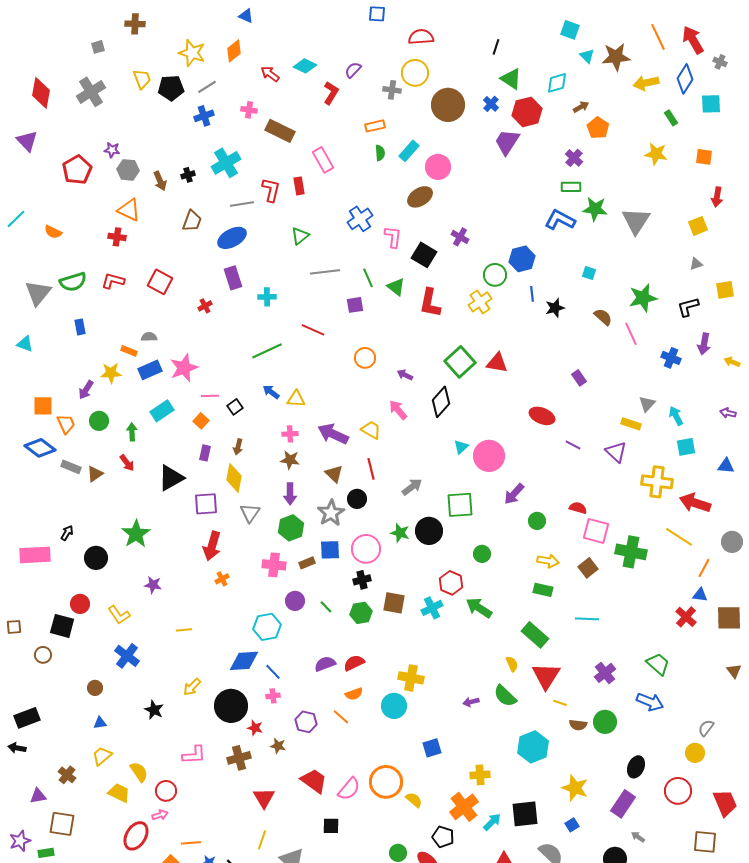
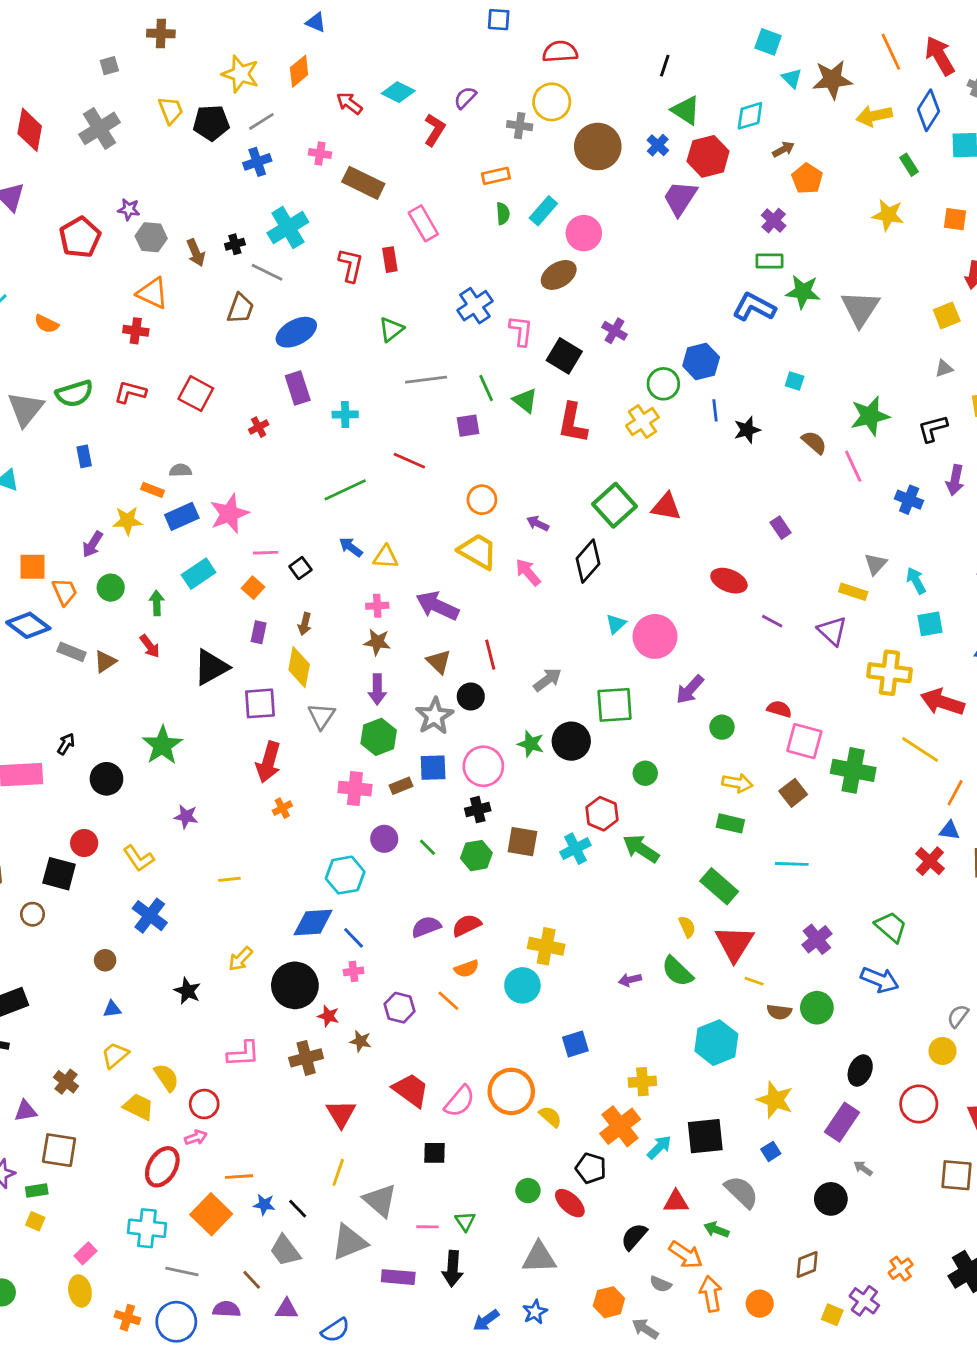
gray line: (242, 204) -> (267, 272), moved, turned 35
yellow trapezoid: (371, 430) -> (478, 551), moved, size x1.4

